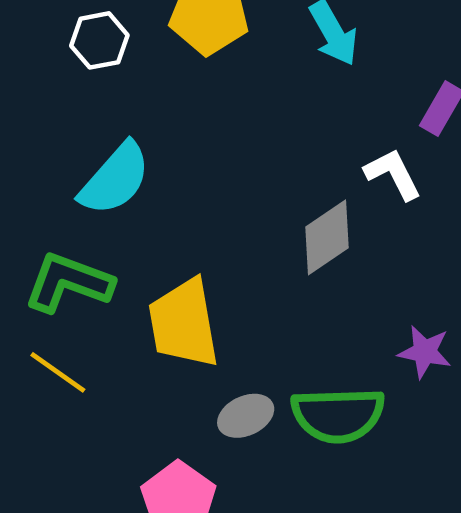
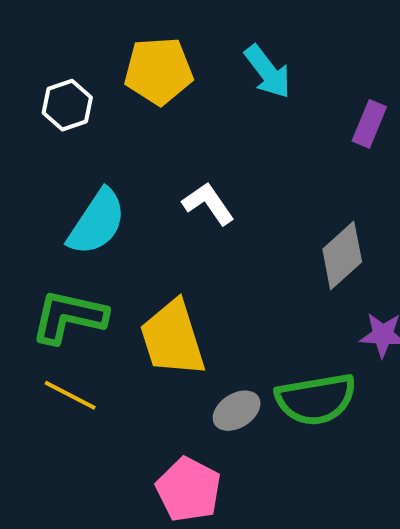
white L-shape: (393, 174) -> (208, 204), moved
gray diamond: (327, 237) -> (342, 256), moved

